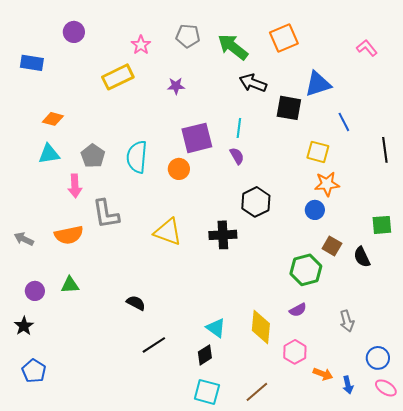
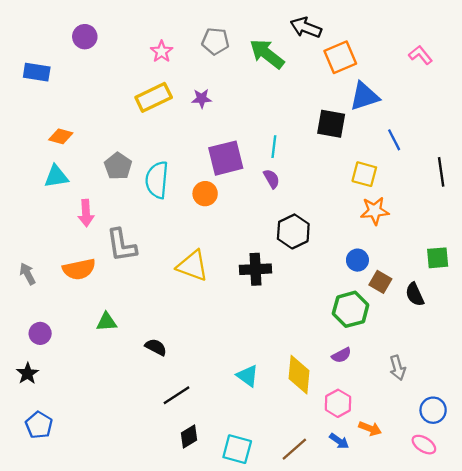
orange square: (284, 38) -> (340, 57), moved
yellow rectangle: (118, 77) -> (154, 97), moved
black arrow: (253, 83) -> (306, 27), moved
gray pentagon: (93, 156) -> (118, 166), moved
blue circle: (315, 210) -> (357, 260), moved
gray arrow: (24, 239) -> (28, 274), turned 36
green triangle: (70, 285) -> (107, 322), moved
black diamond: (205, 355) -> (189, 437), moved
blue arrow: (348, 385) -> (339, 441), moved, turned -42
pink ellipse: (386, 388) -> (424, 445), moved

